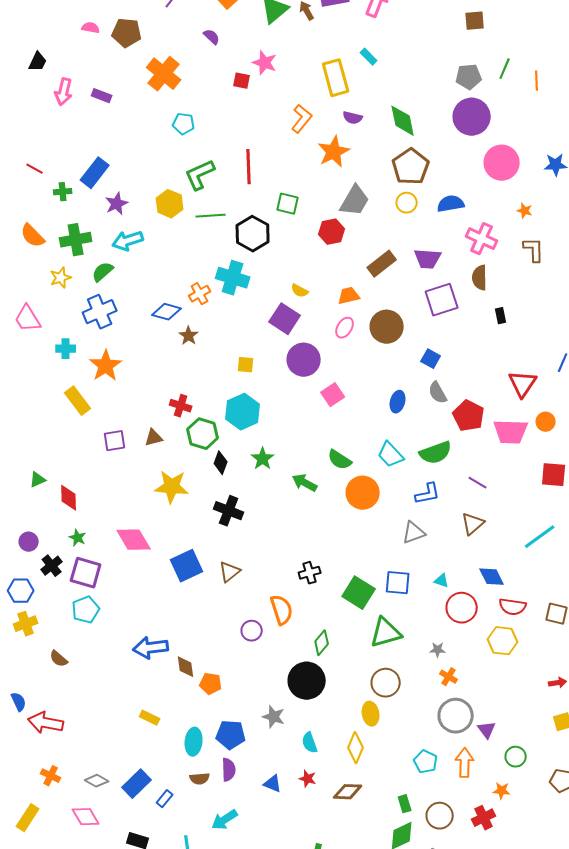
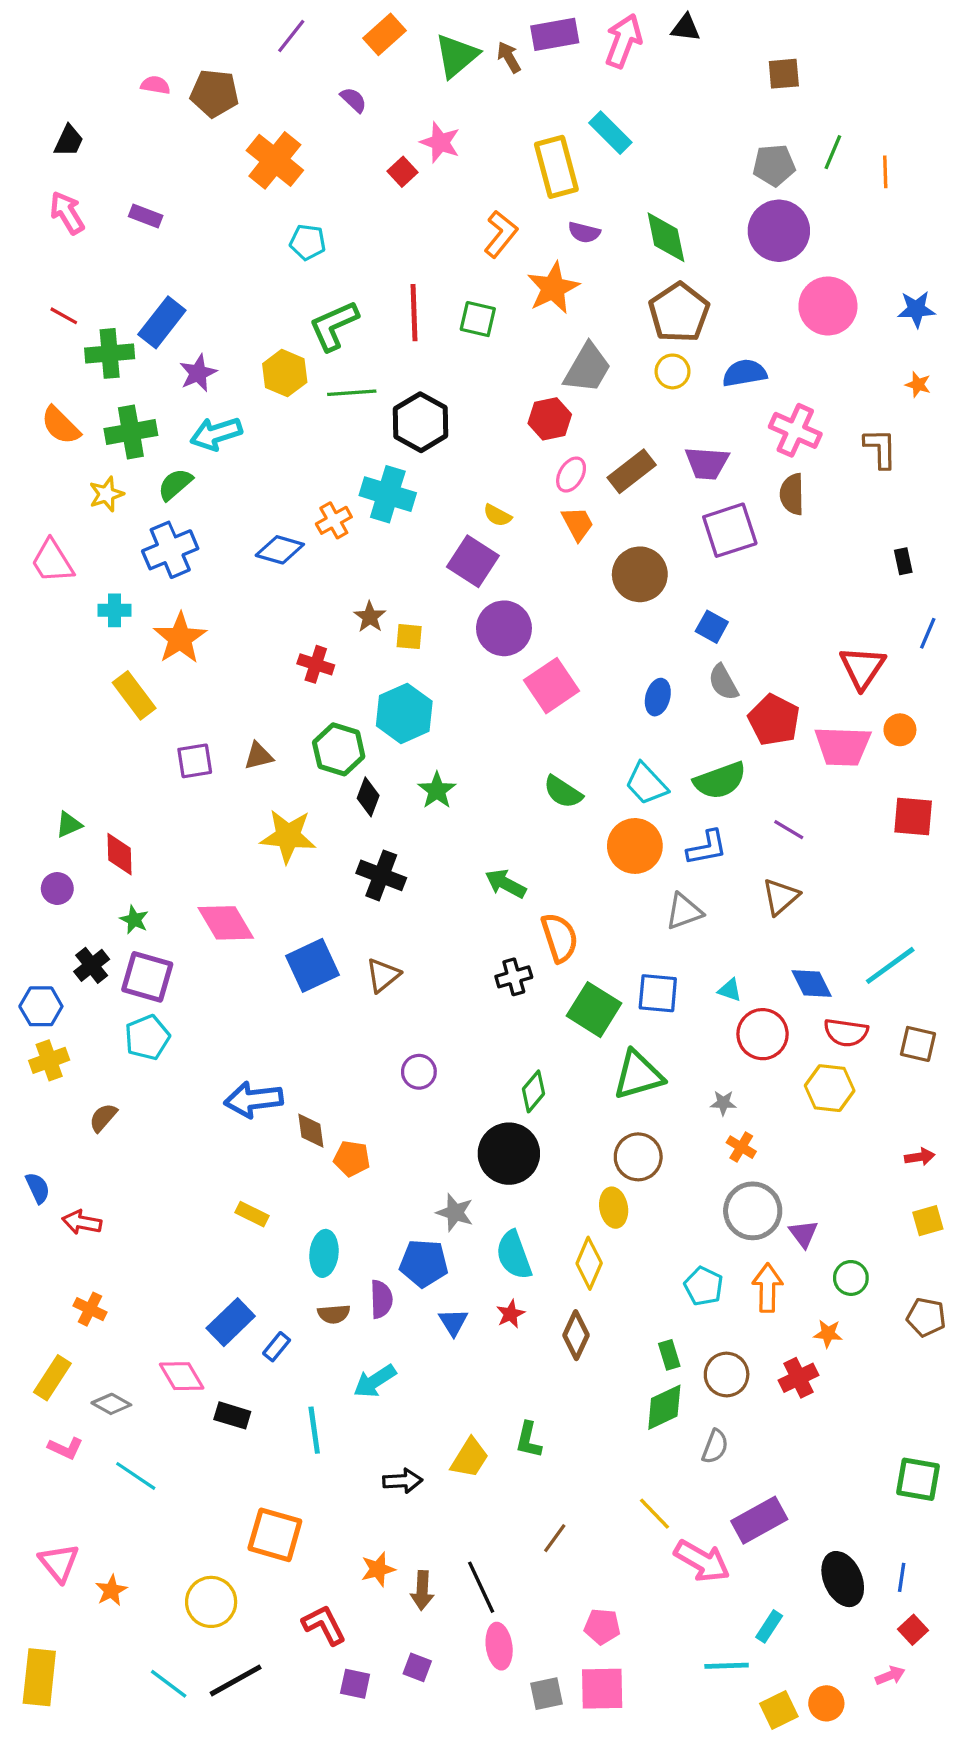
cyan rectangle: (369, 57) -> (610, 133), size x1.5
red square: (242, 81) -> (403, 172), turned 36
pink arrow: (64, 92) -> (67, 213), moved, turned 136
purple rectangle: (102, 96) -> (146, 216), moved
green cross: (63, 192) -> (110, 353), size x1.6
green square: (288, 204) -> (478, 319), moved
orange star: (525, 211) -> (918, 385), moved
orange trapezoid: (349, 296) -> (578, 524), turned 75
black rectangle: (501, 316) -> (903, 561), moved
pink ellipse: (345, 328) -> (571, 475), moved
brown star: (189, 336) -> (370, 617), moved
pink square: (333, 395) -> (551, 686), size x1.4
red cross: (181, 406) -> (316, 664), moved
green arrow: (305, 483) -> (506, 884), moved
orange circle: (363, 493) -> (635, 846), moved
cyan line: (540, 537) -> (890, 965), moved
purple circle: (29, 542) -> (57, 889), moved
orange semicircle: (282, 610) -> (560, 938), moved
brown semicircle: (59, 659) -> (103, 1118), turned 90
red arrow: (46, 723) -> (82, 1222), size x0.7
blue pentagon: (231, 735) -> (424, 1263), moved
cyan semicircle: (310, 743) -> (514, 1255), size x1.4
red star: (308, 779) -> (511, 1314), turned 30
gray diamond: (97, 781) -> (111, 1404), moved
blue triangle: (273, 784) -> (453, 1322), turned 36
brown diamond: (348, 792) -> (576, 1335), turned -68
pink diamond: (86, 817) -> (182, 1376), moved

